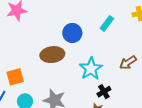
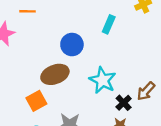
brown arrow: (128, 63) -> (146, 91), moved
orange square: (15, 77) -> (36, 101), moved

